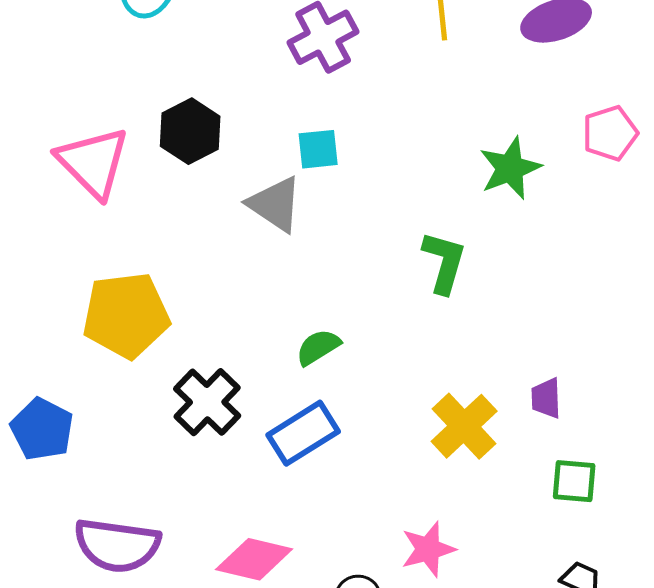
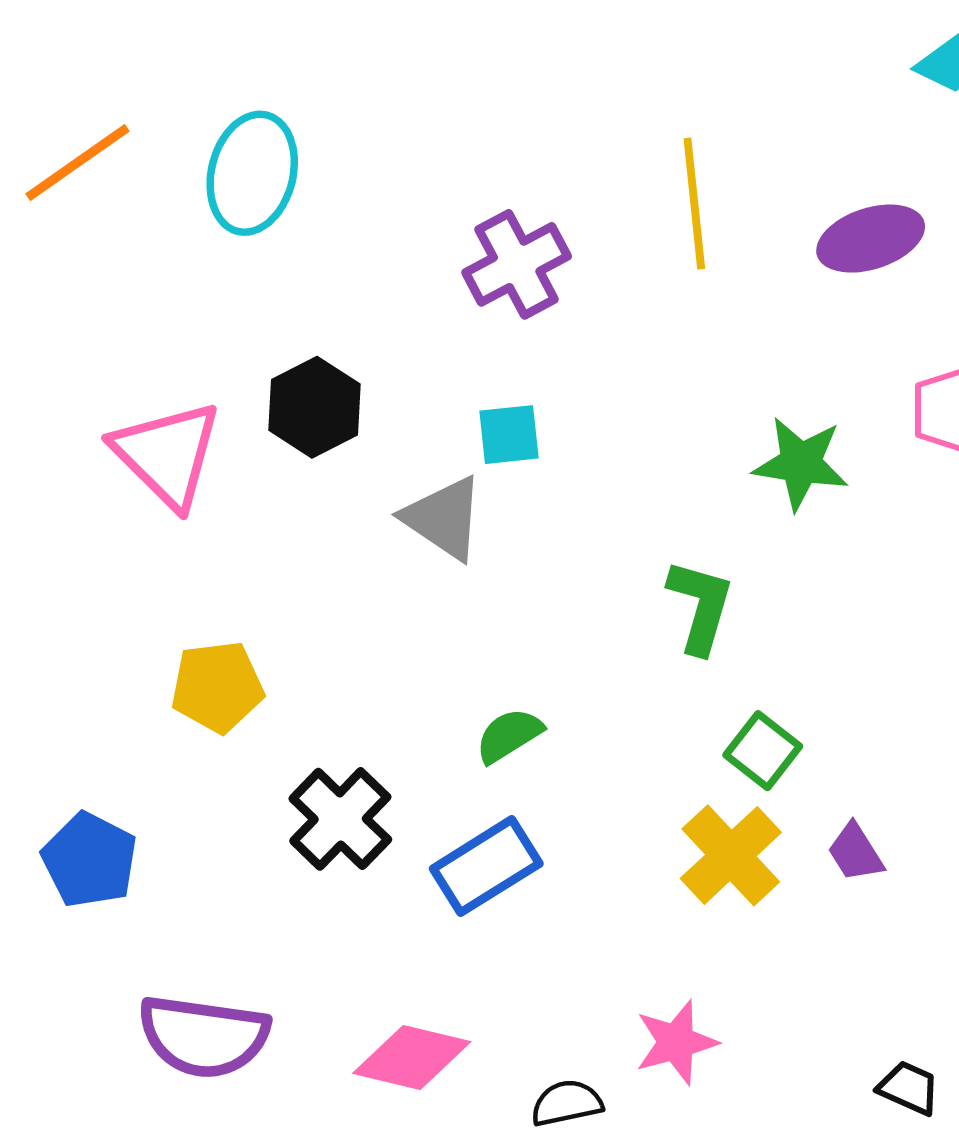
green star: (510, 168) -> (801, 463), turned 30
yellow pentagon: (126, 315) -> (217, 687), size x0.7
purple trapezoid: (546, 398) -> (855, 852), moved, turned -30
green square: (574, 481) -> (763, 751), moved, turned 33

